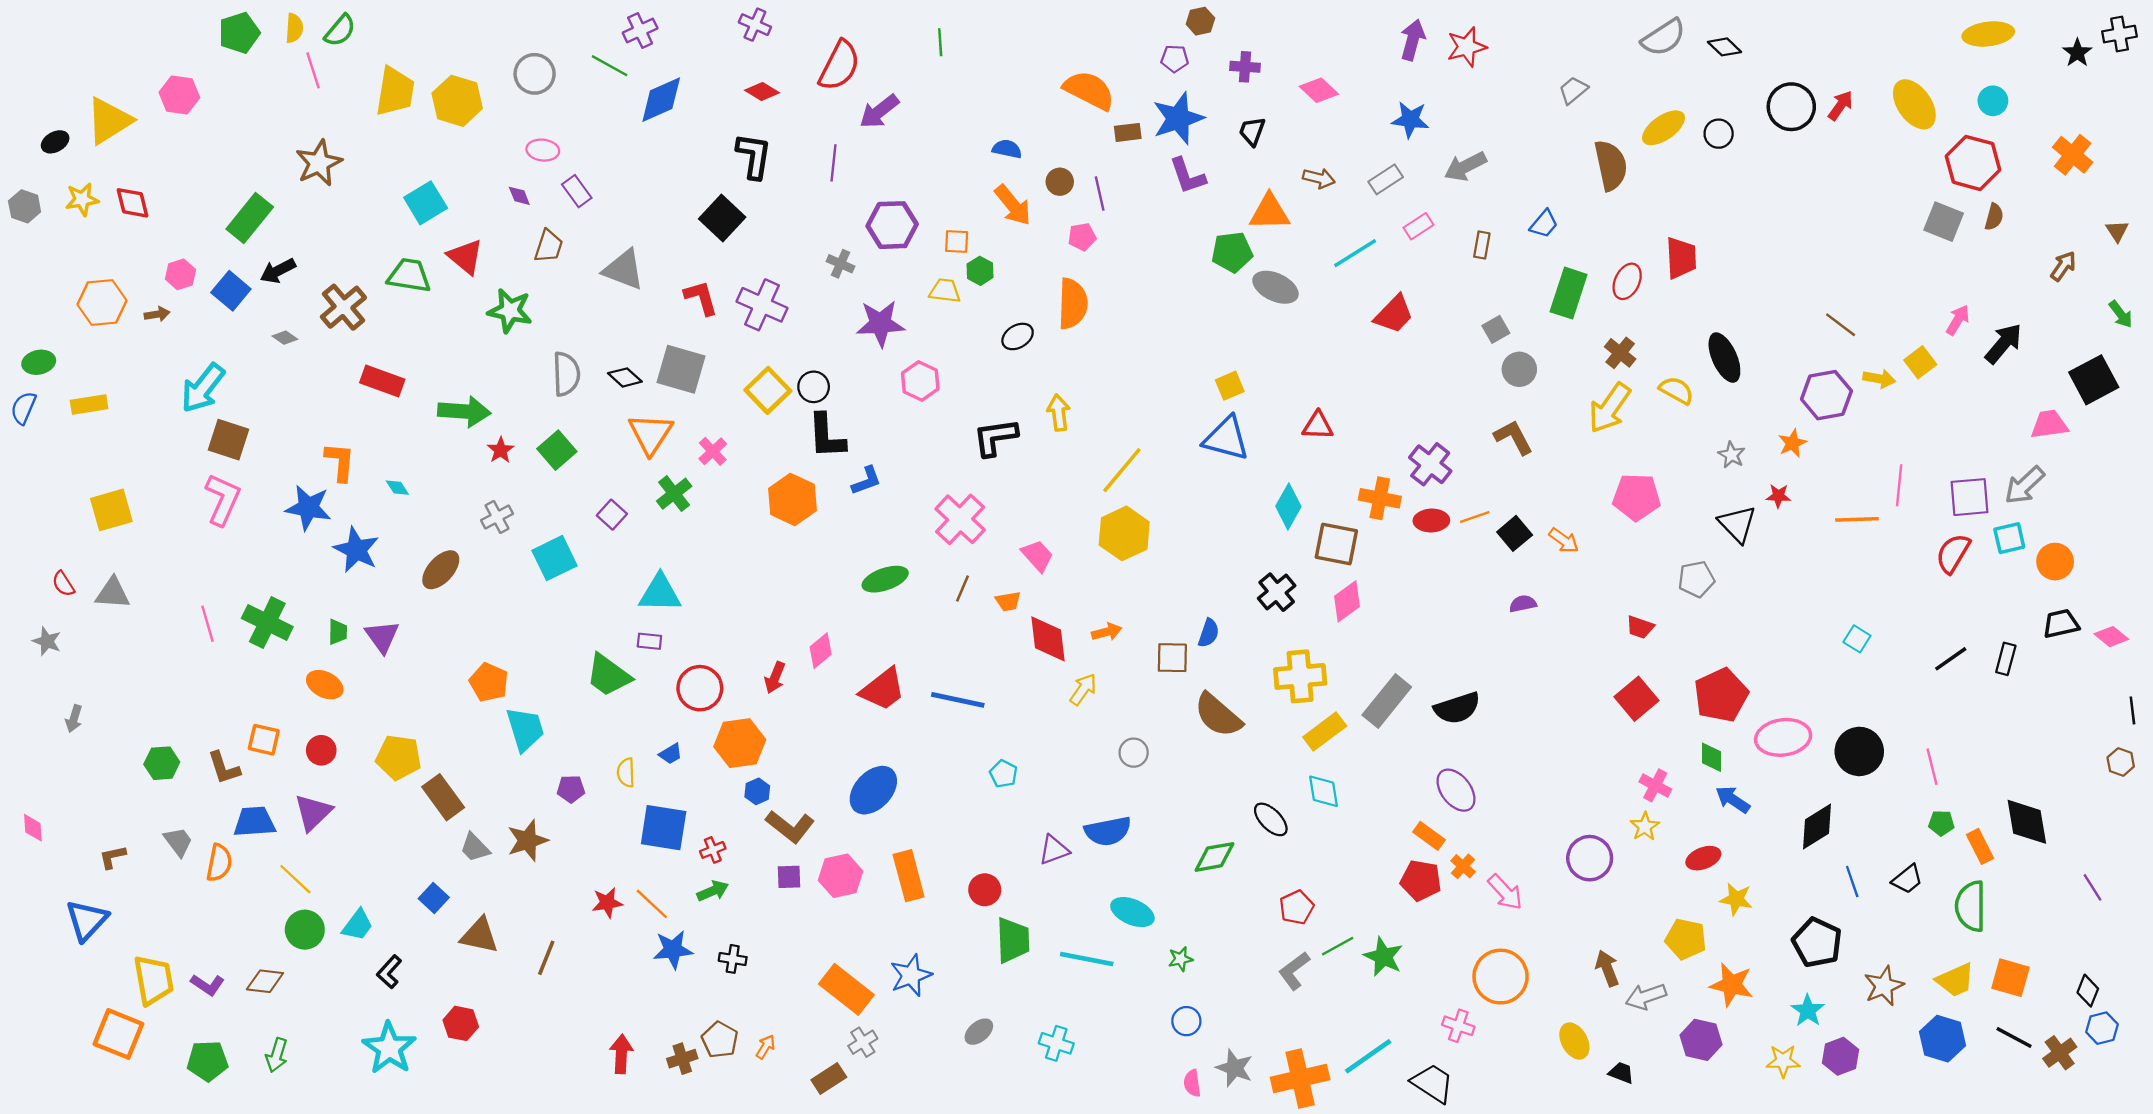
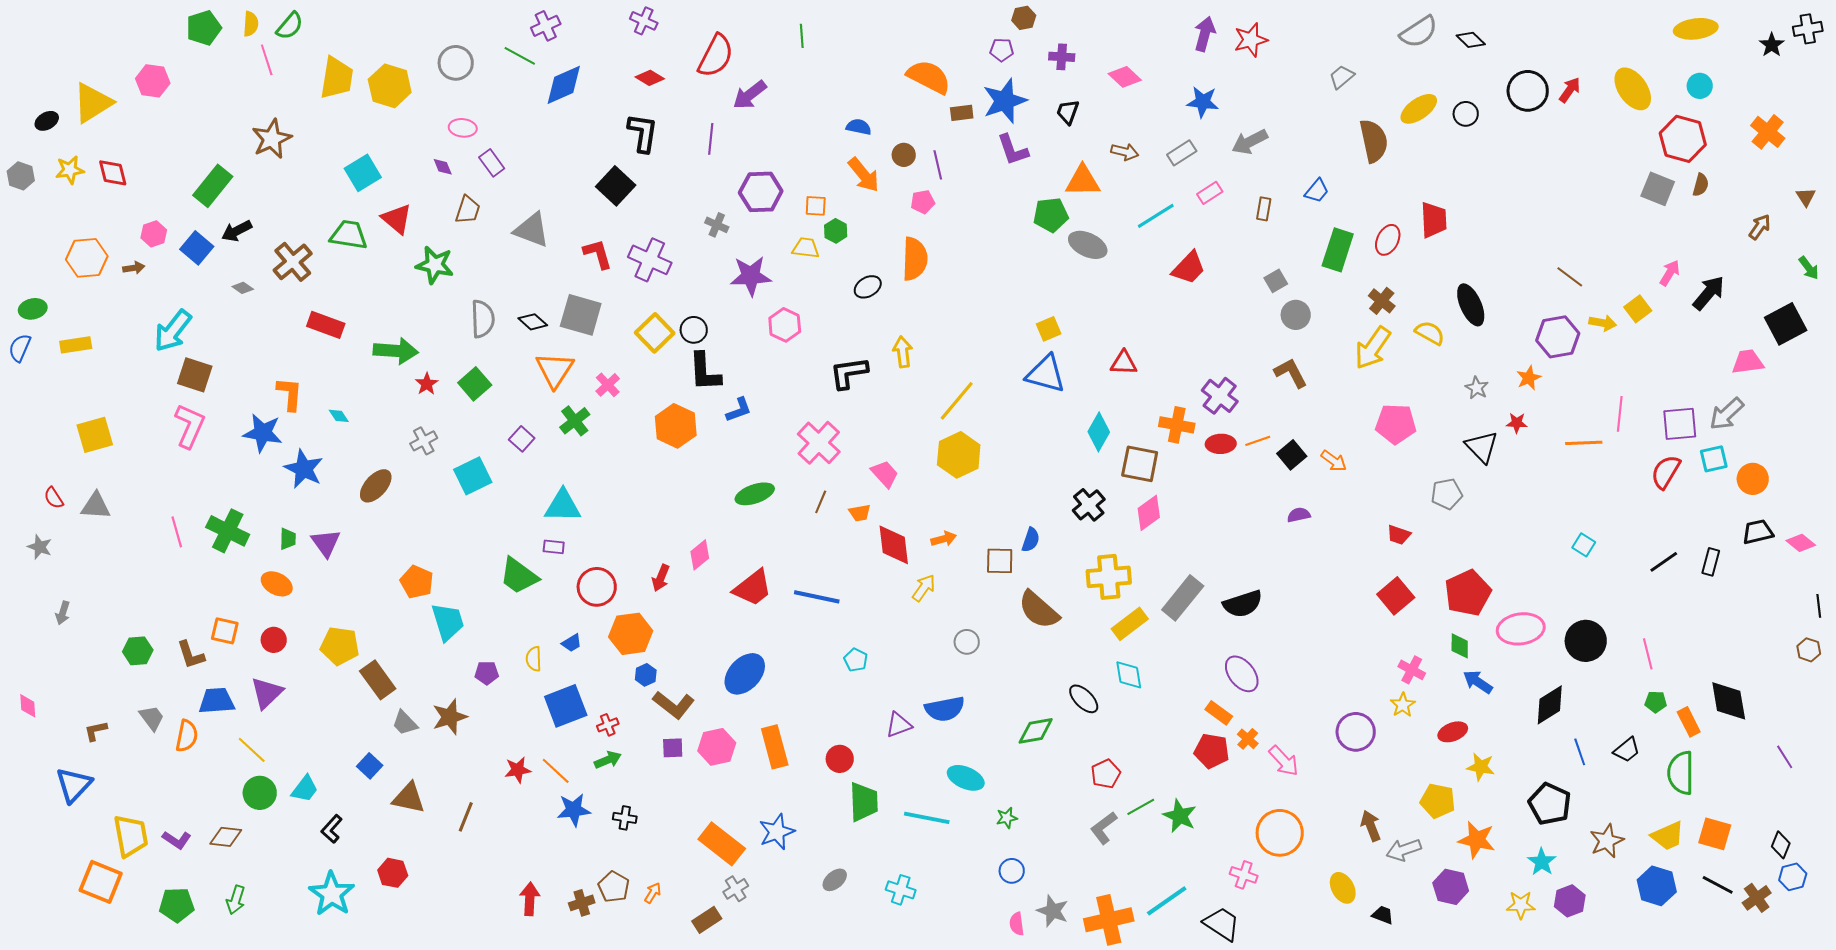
blue square: (664, 828) -> (566, 706), turned -30

